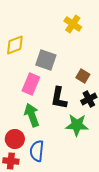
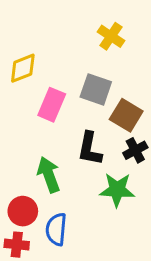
gray square: (46, 60) -> (96, 89), moved
brown square: (83, 76) -> (126, 115), size x1.5
pink rectangle: (31, 84) -> (52, 105), moved

